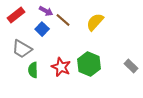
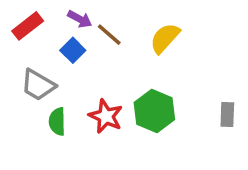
gray rectangle: (131, 66) -> (227, 115), turned 48

